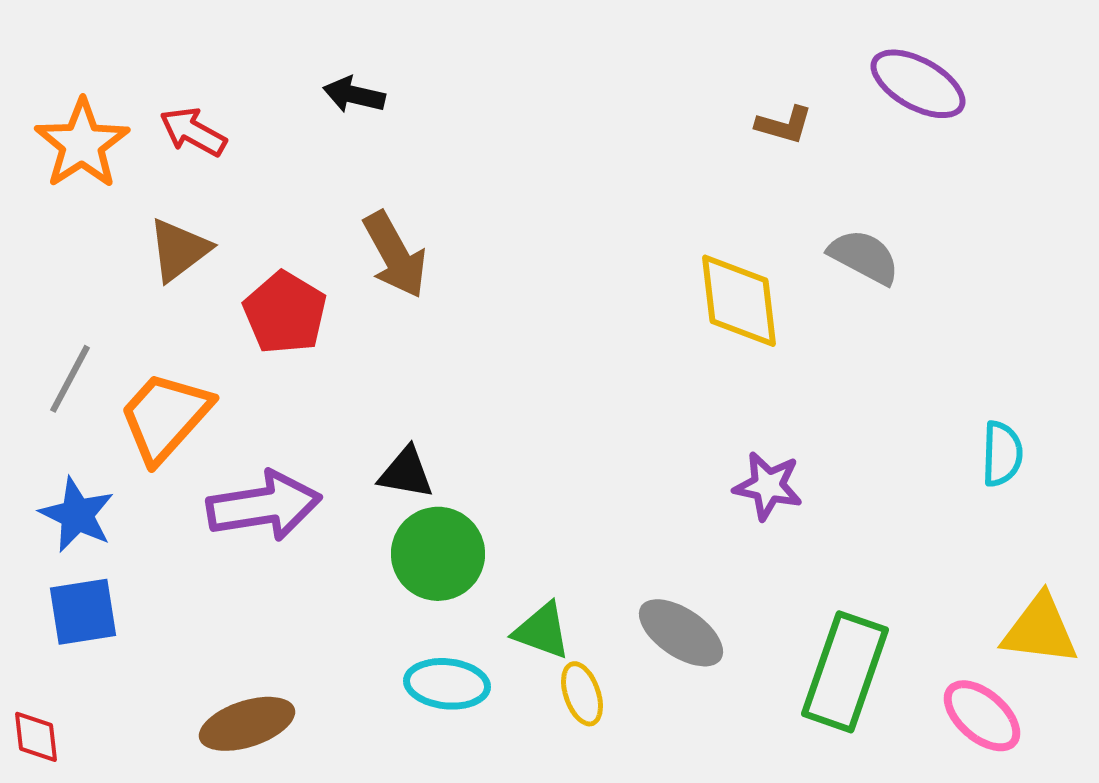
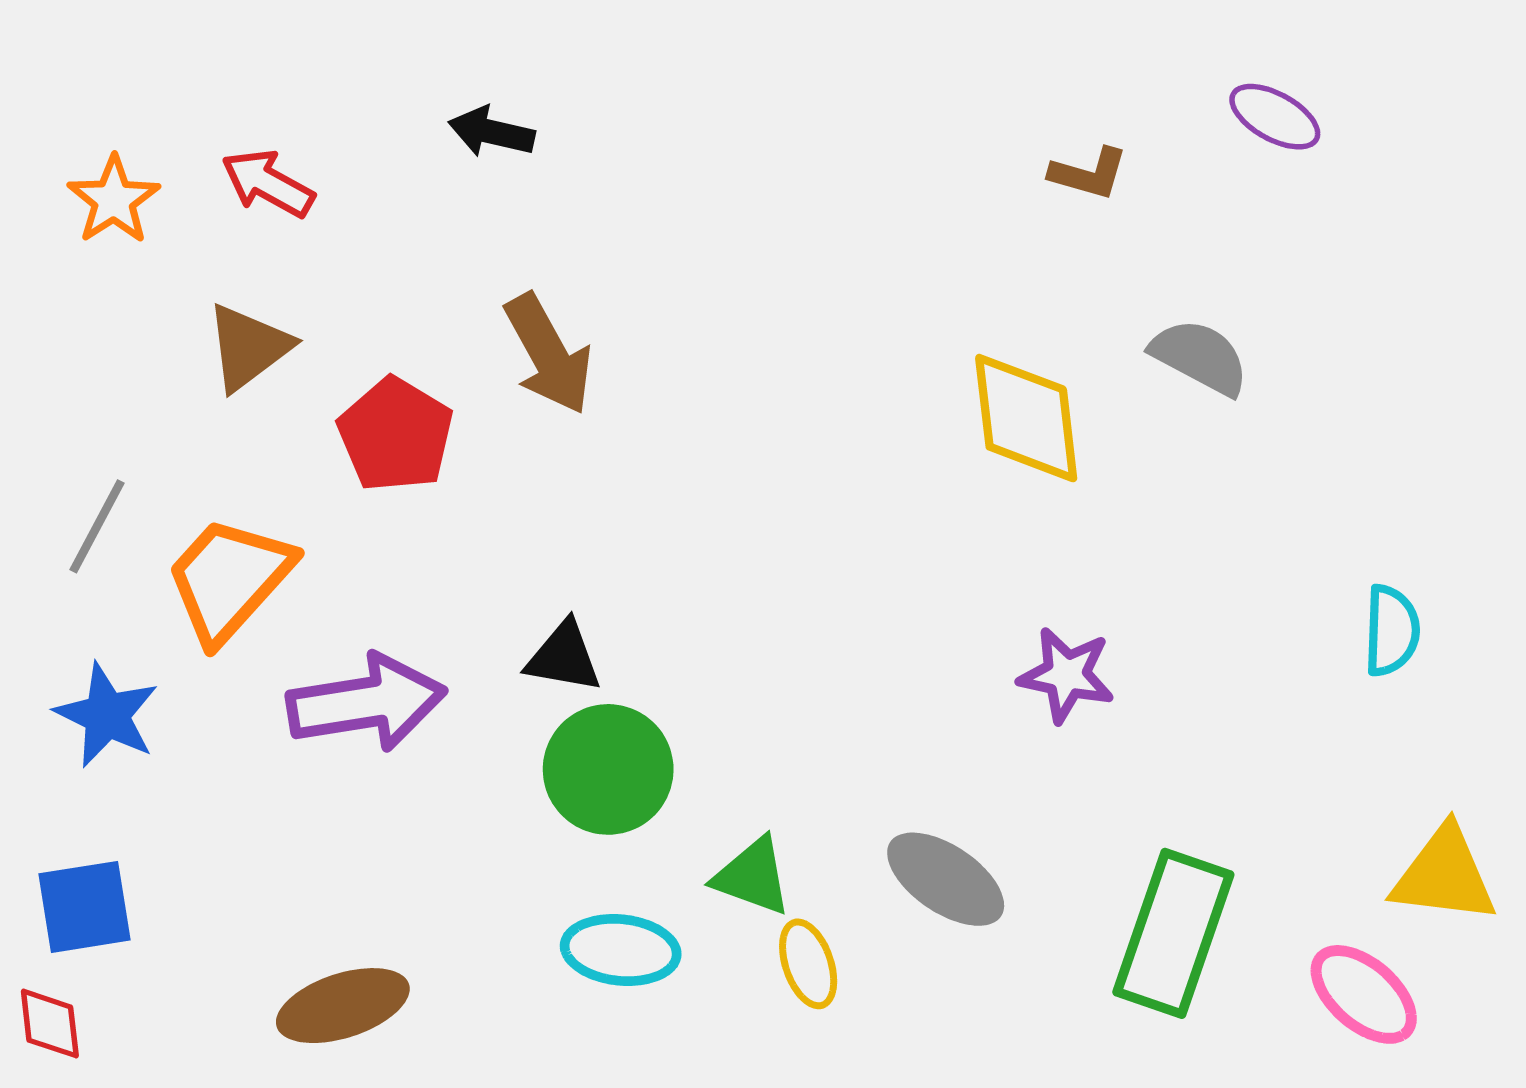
purple ellipse: (918, 84) -> (1275, 117), size x0.7
orange star: (82, 144) -> (114, 200), size x0.7
blue square: (83, 612) -> (85, 907), moved

